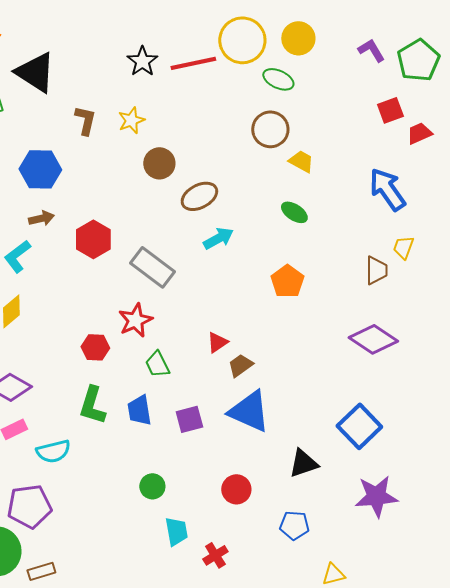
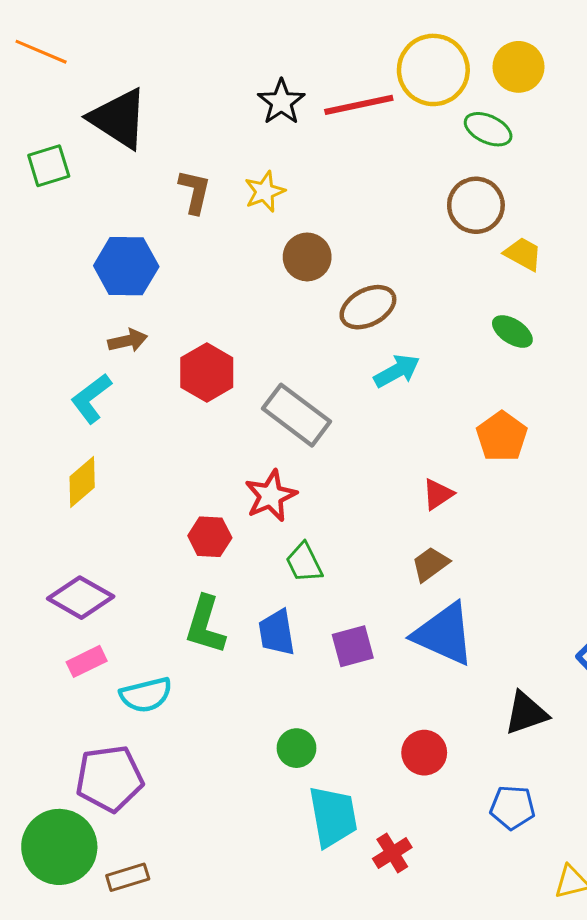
red triangle: (217, 342) -> (438, 494), moved
cyan trapezoid: (176, 531) -> (333, 817), size x1.4

